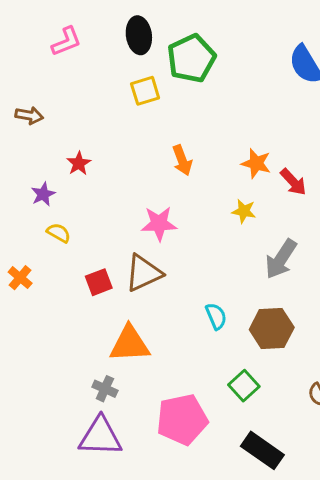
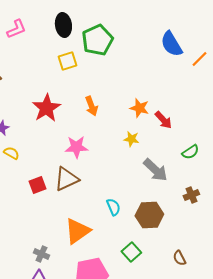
red star: (79, 163) -> (46, 108), moved, size x1.8
gray arrow: (281, 259) -> (155, 170), turned -80
orange triangle: (130, 344) -> (77, 231), moved, turned -32

